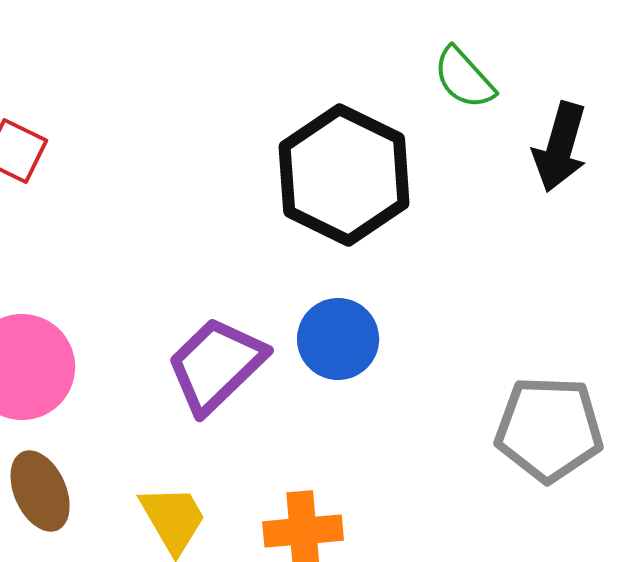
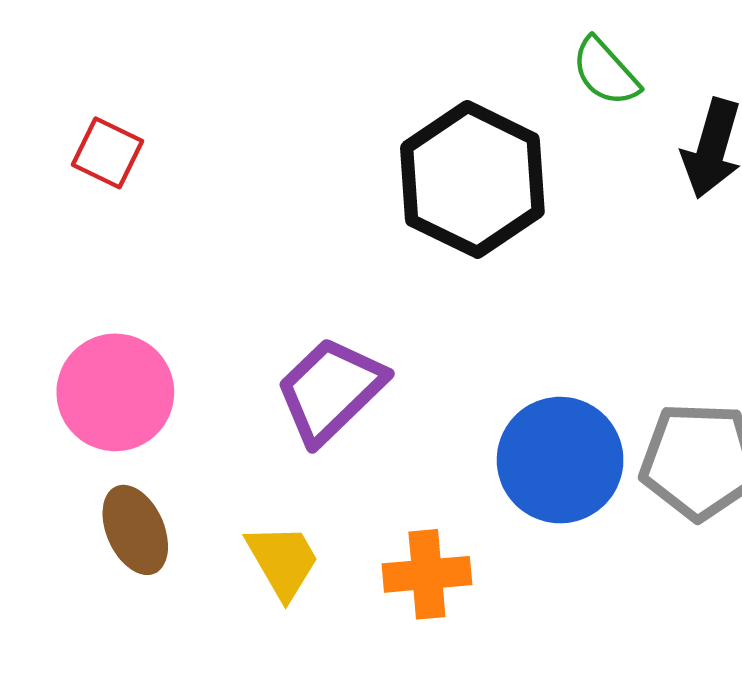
blue circle: (338, 339) -> (560, 460), moved, size x1.4

